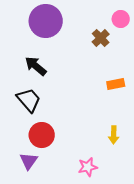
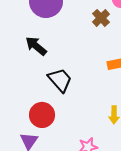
black trapezoid: (29, 100) -> (60, 80), moved

